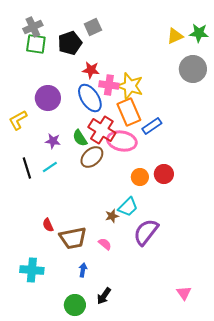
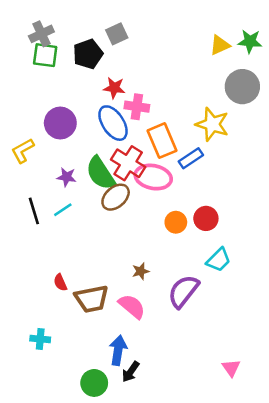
yellow star: (130, 86) -> (212, 124), moved
green semicircle: (80, 138) -> (100, 173), size x1.6
cyan trapezoid: (128, 207) -> (219, 260), moved
pink semicircle: (105, 244) -> (132, 306), size x1.6
cyan cross: (32, 270) -> (40, 339), size x0.7
blue arrow: (83, 270) -> (118, 350), moved, size x1.6

